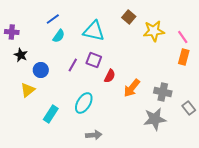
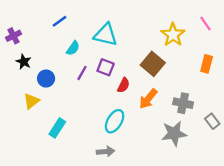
brown square: (129, 17) -> (153, 64), moved, size x1.5
yellow star: (154, 31) -> (173, 35), turned -30
purple cross: (12, 32) -> (13, 36), turned -32
cyan semicircle: (59, 36) -> (73, 48), moved
pink line: (183, 37) -> (205, 23), moved
cyan ellipse: (84, 103) -> (115, 121), moved

